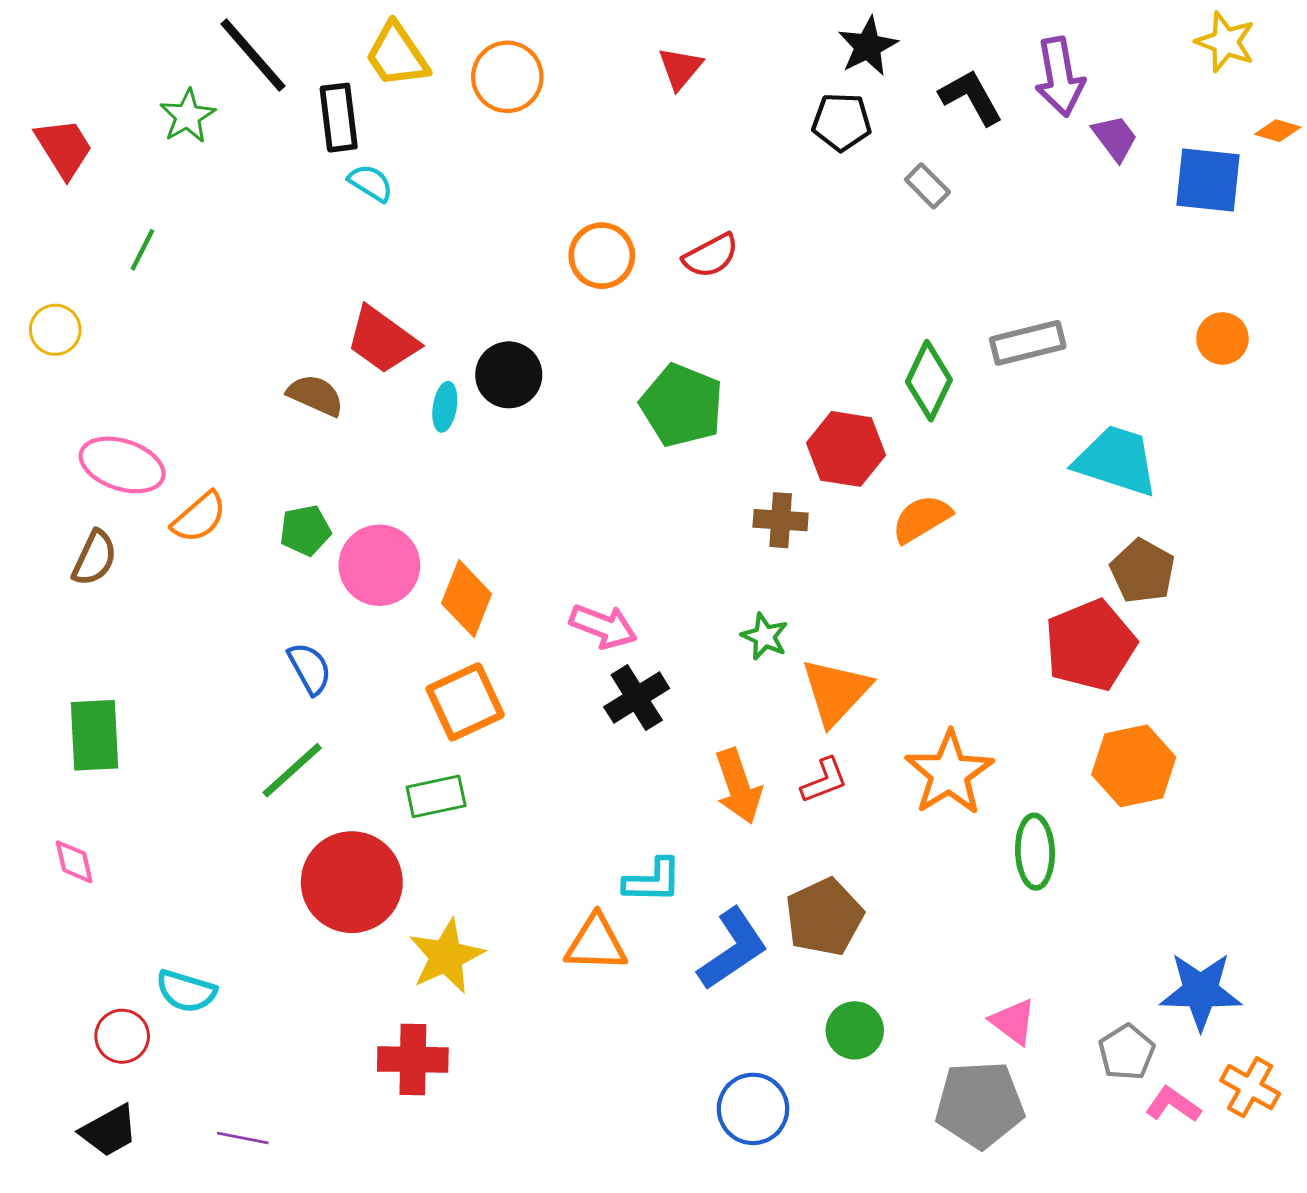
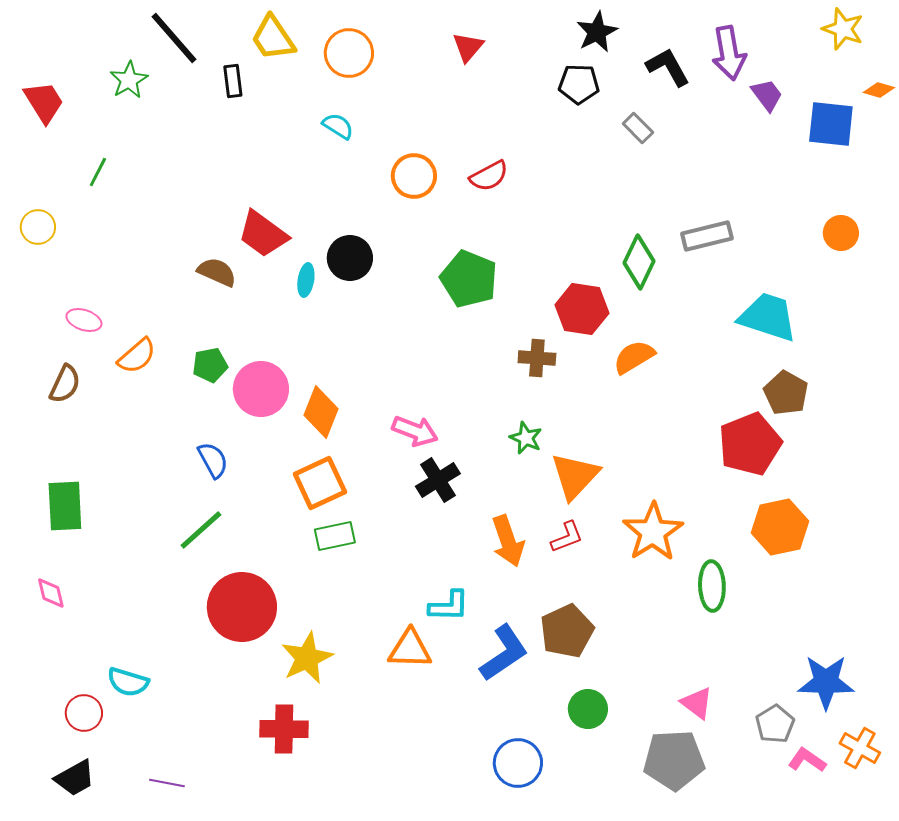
black rectangle: (339, 118) -> (233, 81), size x0.7
cyan semicircle: (371, 183) -> (338, 126), moved
pink ellipse: (122, 465) -> (84, 320), size x0.6
green rectangle: (436, 796) -> (335, 536), moved

